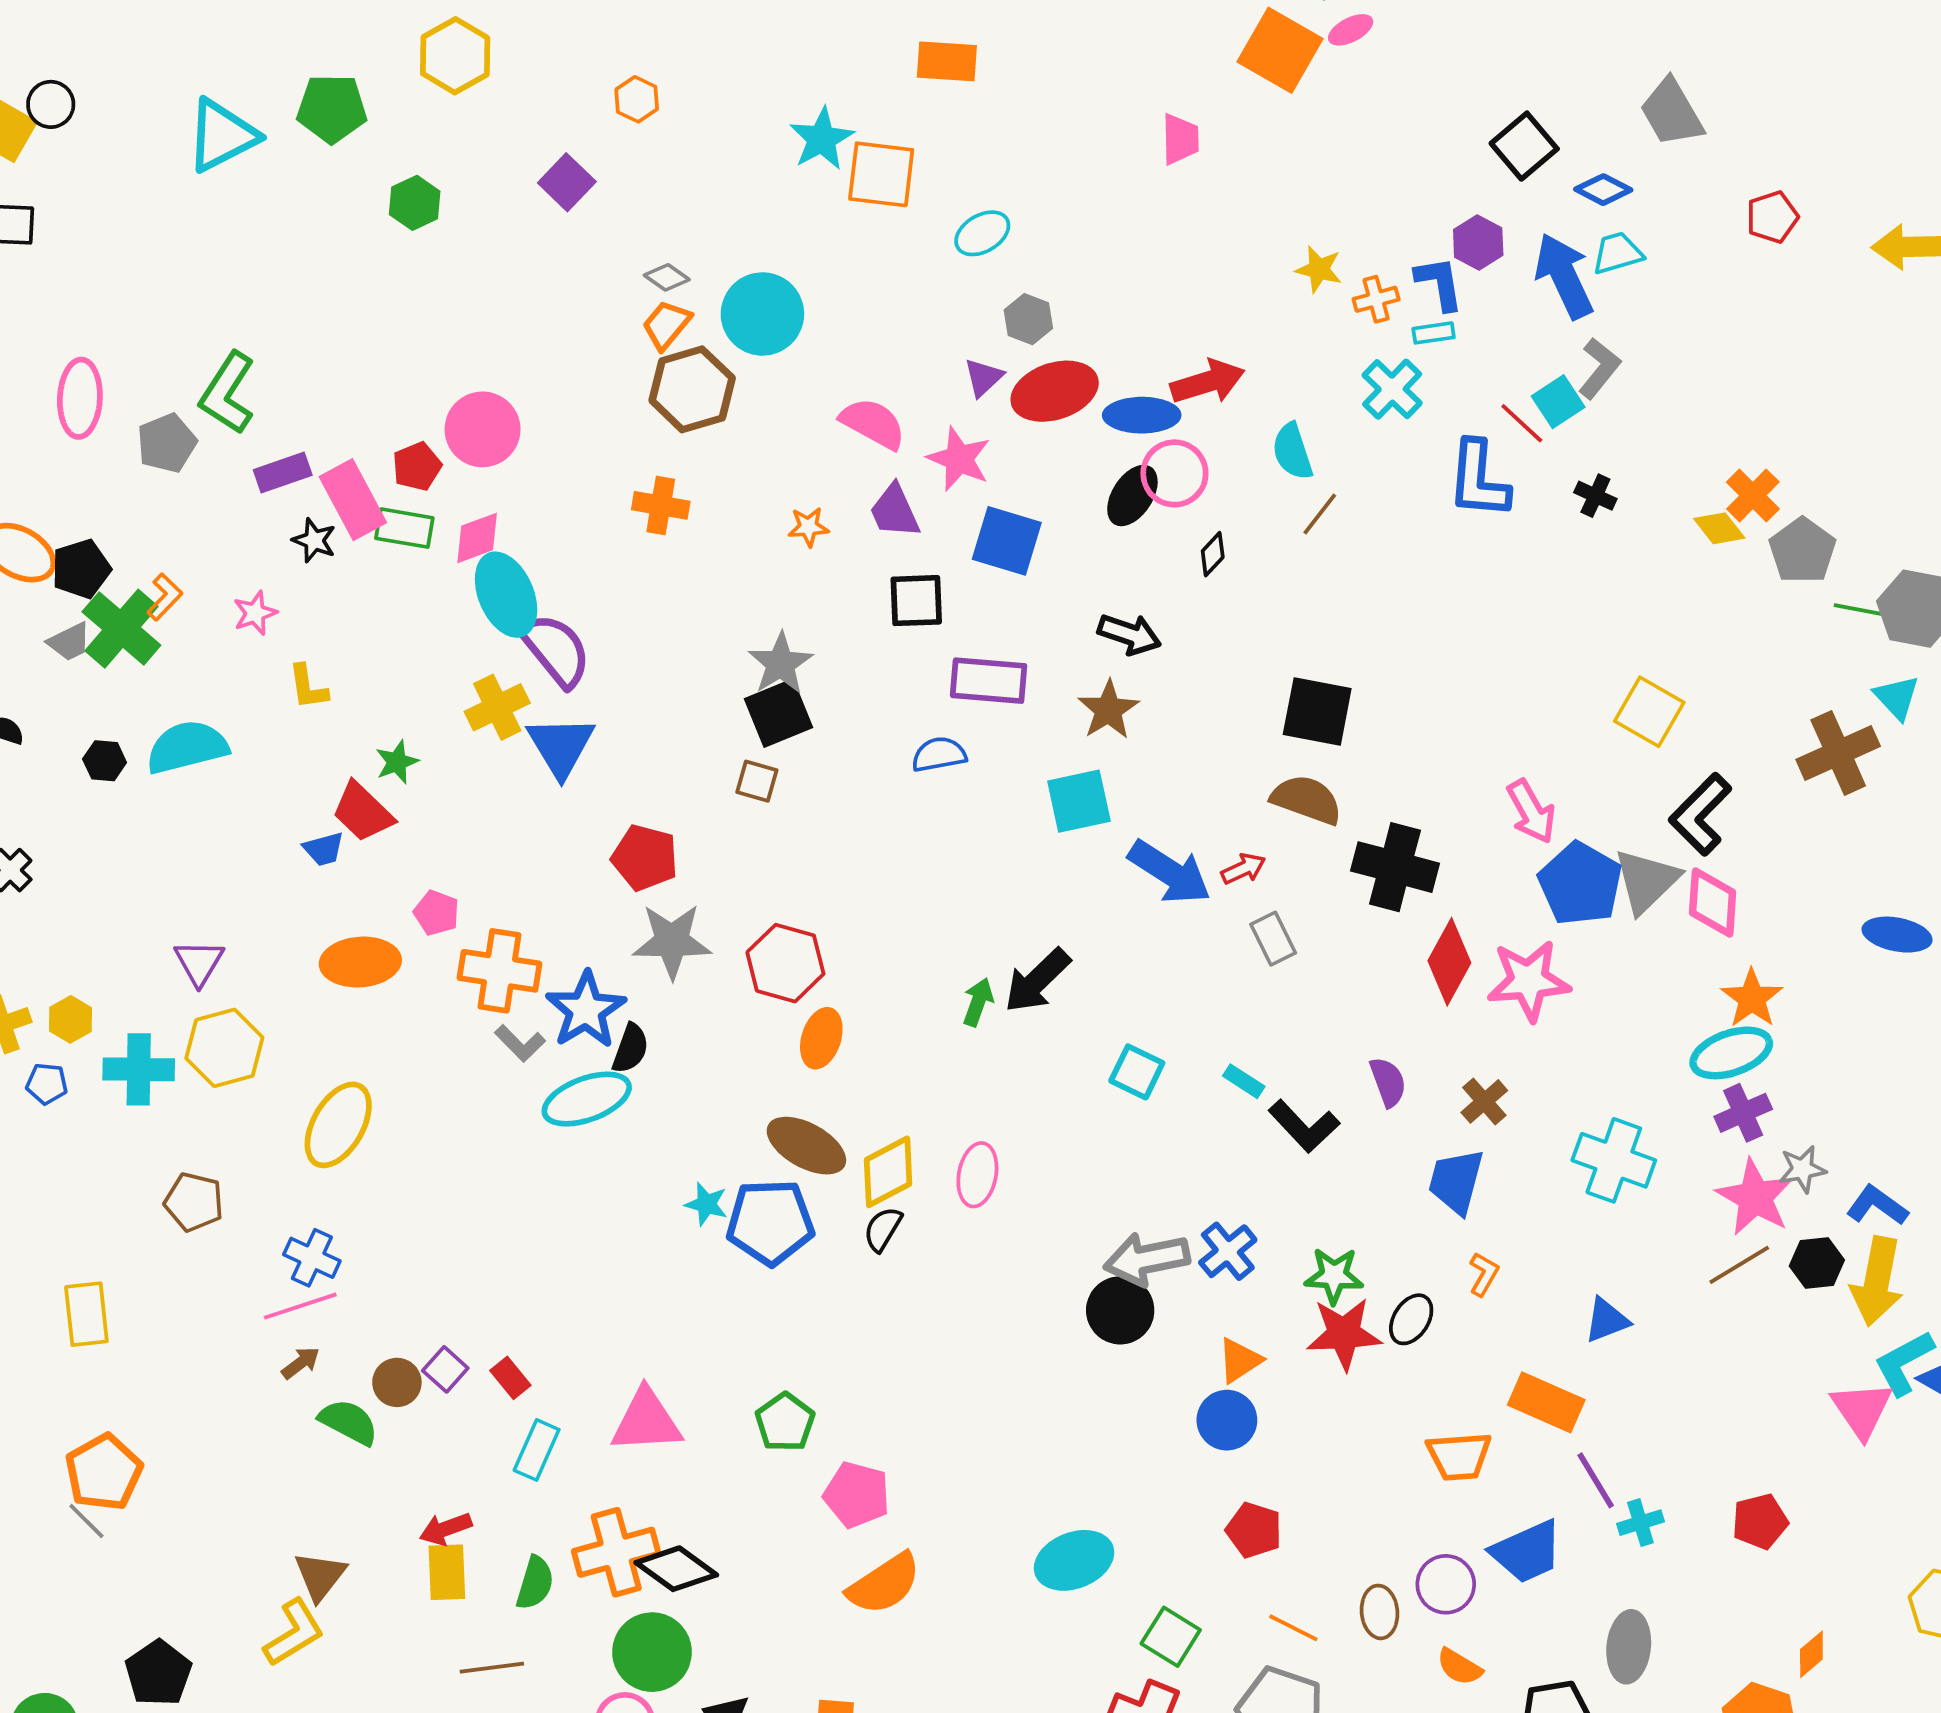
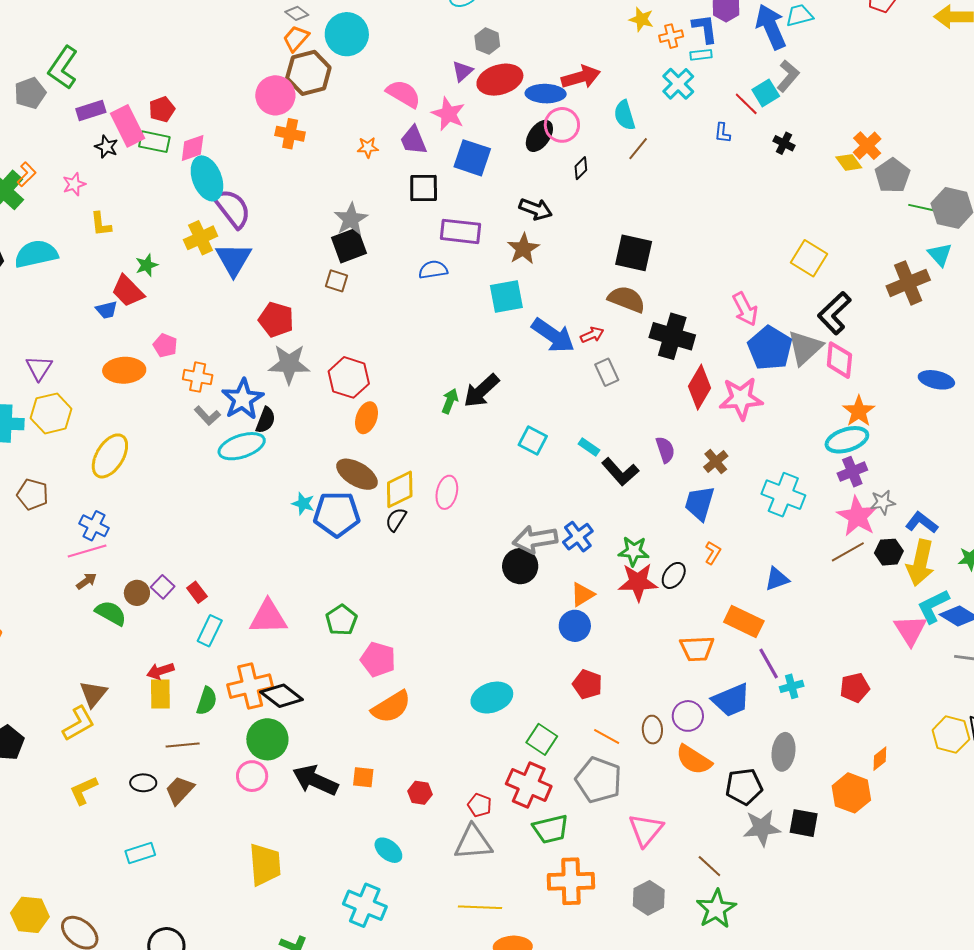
pink circle: (483, 429) -> (275, 95), moved
blue L-shape: (1478, 480) -> (722, 133), size x0.5
orange cross: (500, 971) -> (198, 377), size x0.7
orange semicircle: (1459, 1667) -> (694, 760), size x1.5

